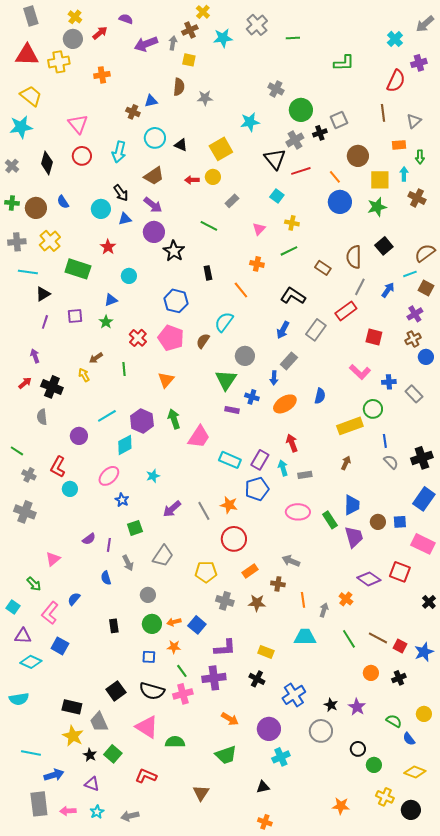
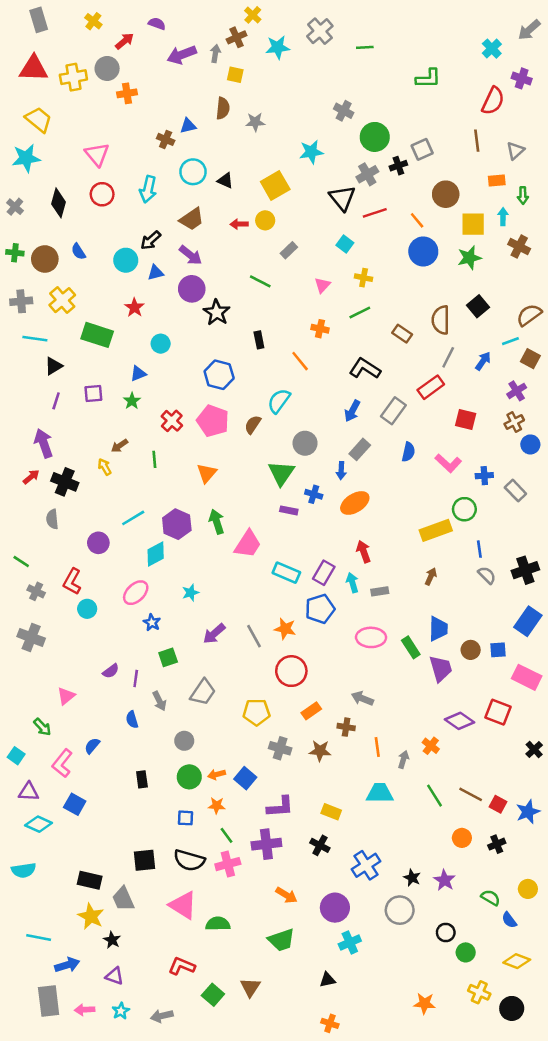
gray circle: (73, 39) -> (107, 68), moved
purple cross: (419, 63) -> (522, 78), turned 35
black arrow: (121, 193) -> (151, 240), turned 84
purple arrow: (35, 356) -> (44, 443), size x1.6
blue semicircle: (320, 396) -> (408, 452), moved
black square: (116, 691) -> (144, 860), turned 30
green square: (113, 754) -> (213, 995), moved

